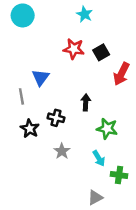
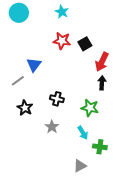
cyan star: (85, 14) -> (62, 12), moved
gray line: (21, 96) -> (18, 81), turned 64
black arrow: (86, 102) -> (102, 83), moved
black cross: (56, 118) -> (57, 99), moved

